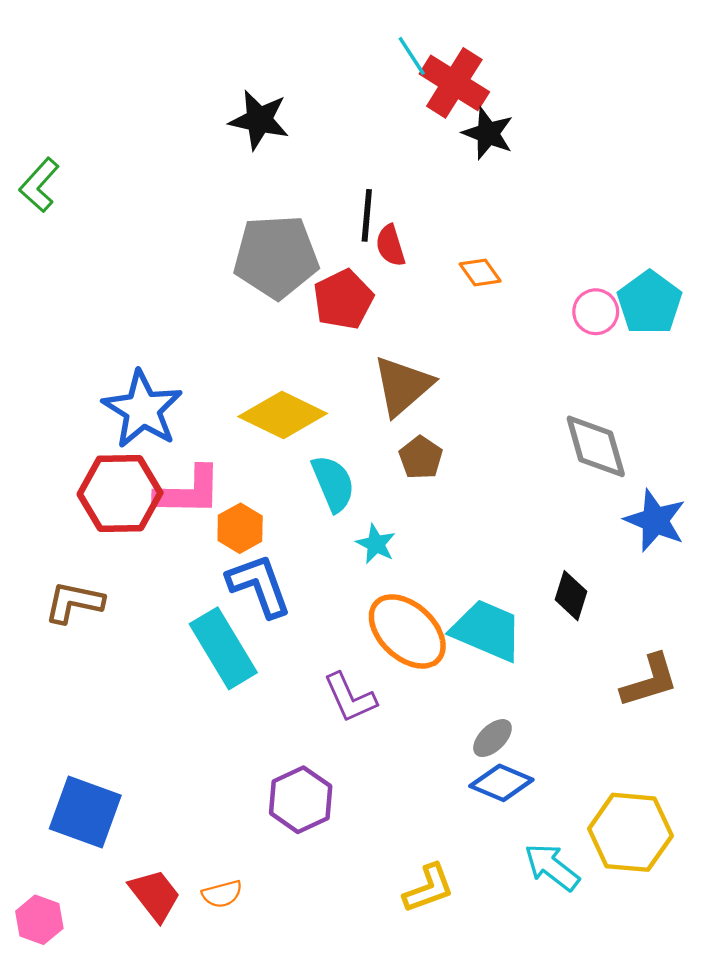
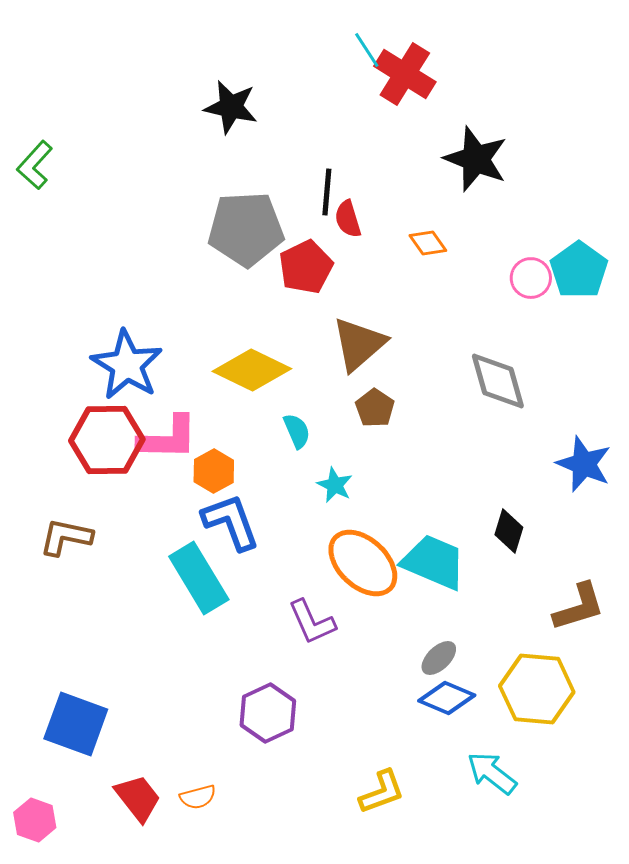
black star: (488, 133) -> (476, 159), moved, size x1.4
gray diamond: (596, 446) -> (498, 381), moved
cyan semicircle: (333, 483) -> (297, 431), size x0.7
yellow hexagon: (630, 832) -> (537, 689), moved

